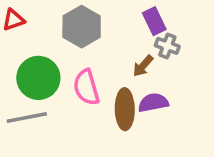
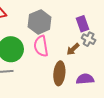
pink semicircle: (86, 87) -> (41, 46), moved
purple semicircle: (153, 103) -> (85, 79), moved

